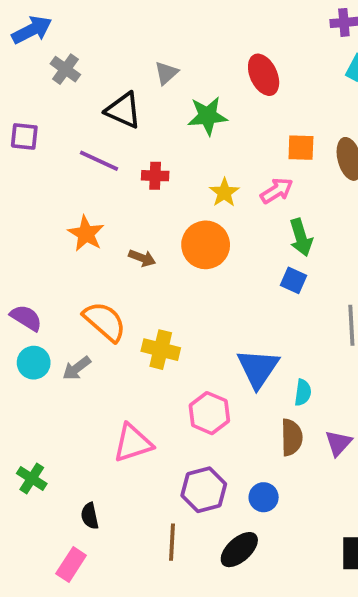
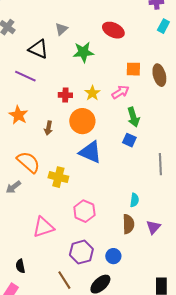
red ellipse: (264, 75) -> (113, 30), turned -40
red cross: (155, 176) -> (65, 95), moved
brown arrow: (142, 258) -> (48, 128), turned 80
blue triangle: (258, 368) -> (90, 152), moved, turned -40
brown line: (172, 542) -> (64, 280), turned -36

